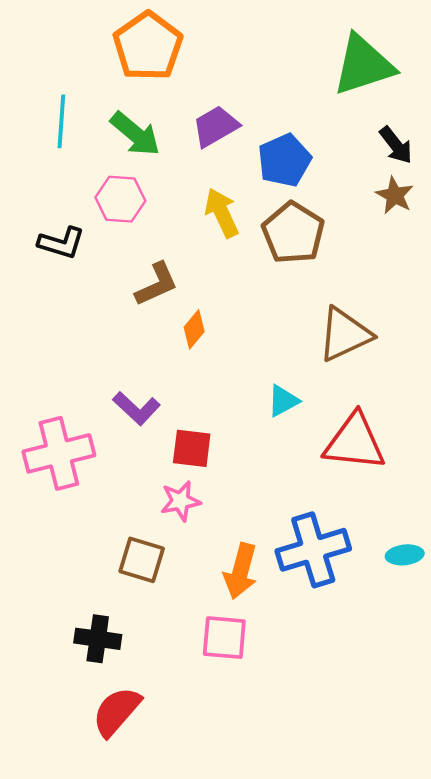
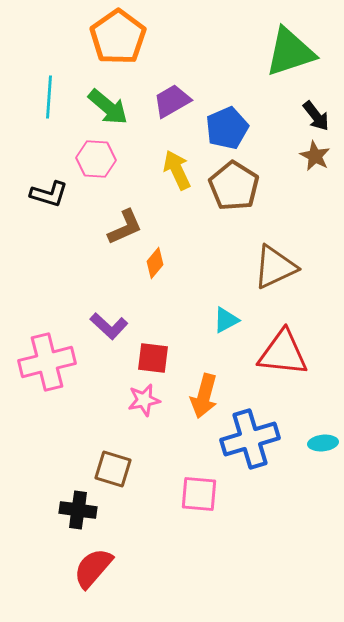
brown square: (142, 560) -> (113, 469), moved
orange arrow: (241, 571) -> (204, 396), moved
pink square: (224, 638) -> (199, 494), moved

